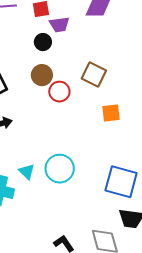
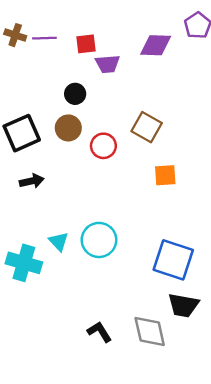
black circle: (43, 42) -> (75, 94), moved
brown circle: (42, 75) -> (68, 128), moved

